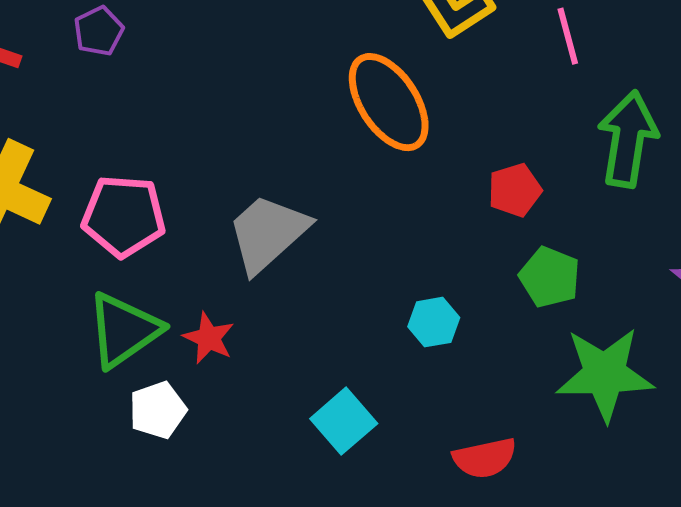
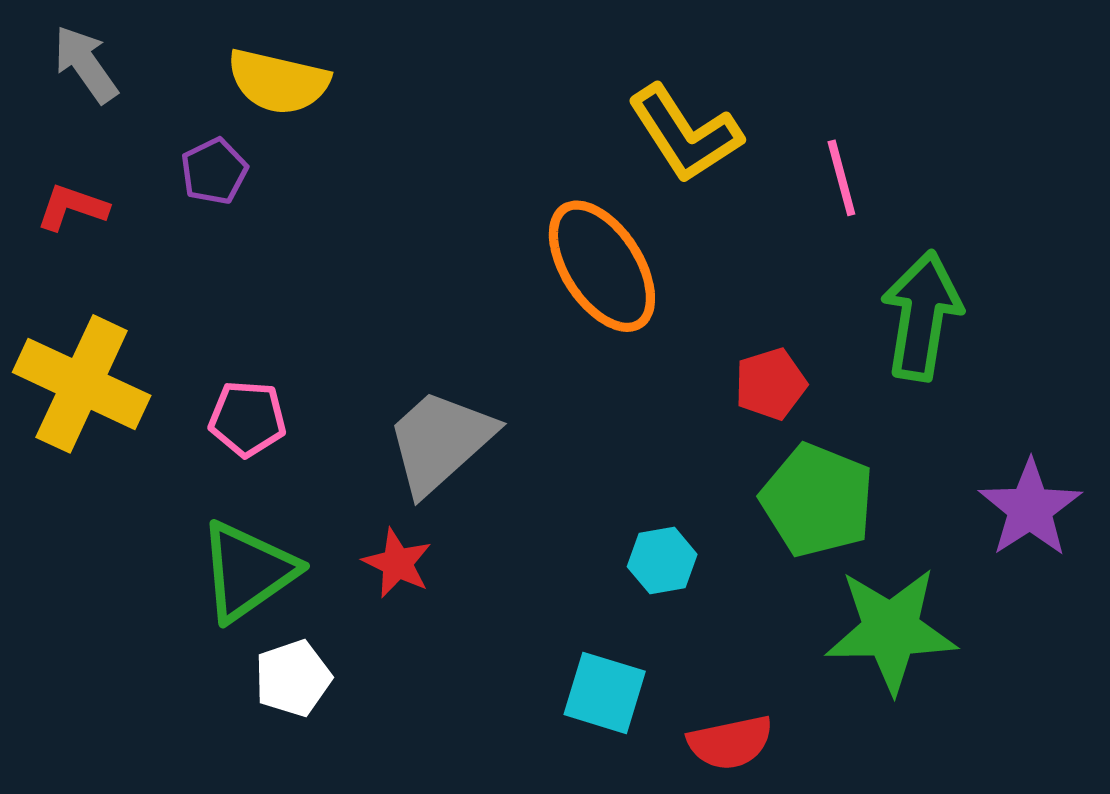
pink pentagon: (124, 216) -> (247, 419), size x0.7
green pentagon: (550, 277) -> (817, 500), size x1.4
red star: (209, 338) -> (397, 563), moved
cyan square: (344, 421) -> (605, 693), moved, turned -32

